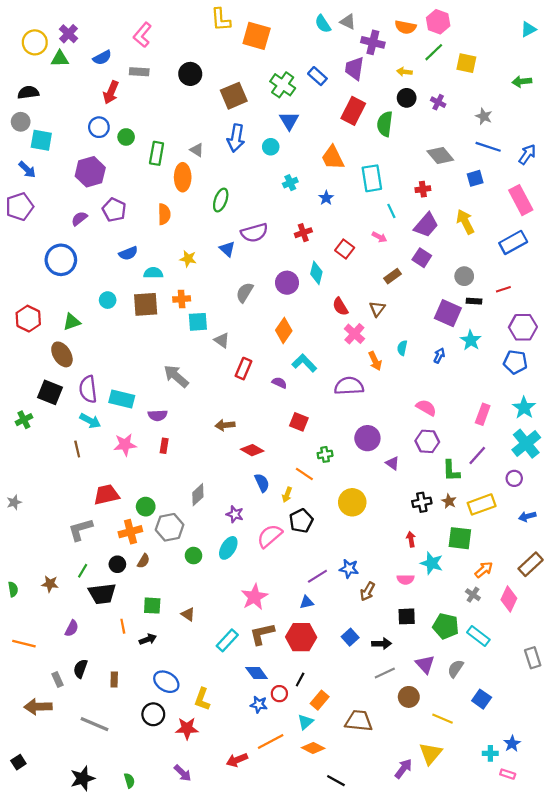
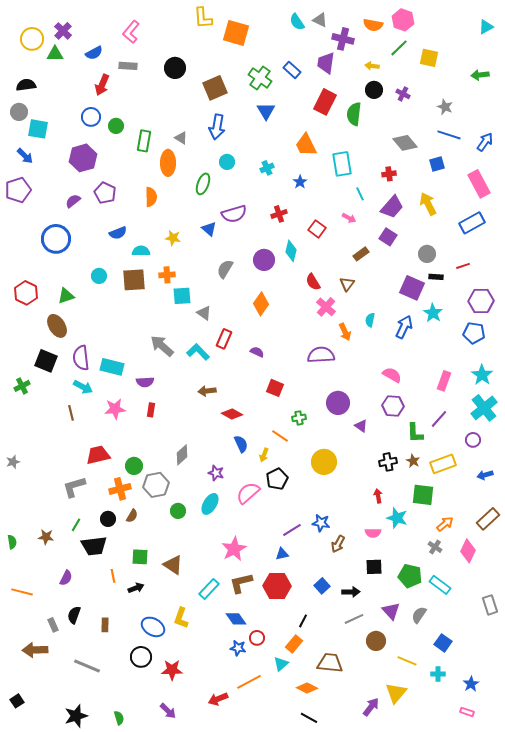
cyan circle: (271, 147) -> (227, 162), moved
blue arrow: (439, 356) -> (404, 327), size x1.6
cyan L-shape: (304, 363) -> (198, 352), moved
brown triangle: (188, 614) -> (173, 565), size x1.5
black line: (300, 679) -> (303, 621), moved
yellow L-shape: (202, 699) -> (181, 618), moved
orange diamond: (313, 748) -> (307, 688), moved
cyan cross: (490, 753) -> (438, 674), moved

